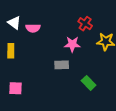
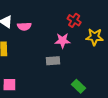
green rectangle: (89, 83) -> (79, 86), moved

